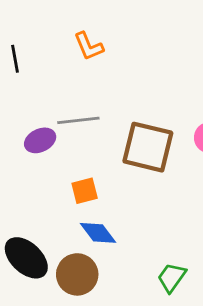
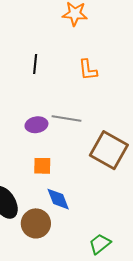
orange square: (85, 191) -> (42, 166), moved

